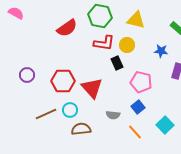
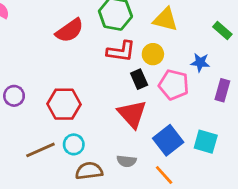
pink pentagon: (141, 82) -> (174, 85), moved
red triangle: (92, 88) -> (132, 114), moved
blue square: (138, 107) -> (168, 140), size x1.5
gray semicircle: (113, 115) -> (127, 161), moved
cyan square: (165, 125) -> (206, 142), moved, turned -30

